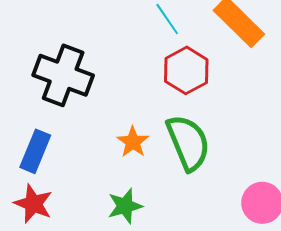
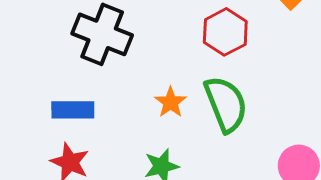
blue rectangle: (35, 151) -> (73, 110), turned 66

